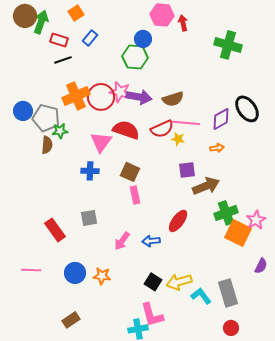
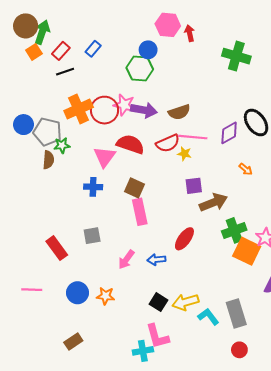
orange square: (76, 13) -> (34, 52), moved
red rectangle: (59, 40) -> (61, 51), turned -66
orange arrow: (217, 148) -> (246, 169), moved, turned 48
pink rectangle: (135, 195) -> (140, 212), size x1.4

